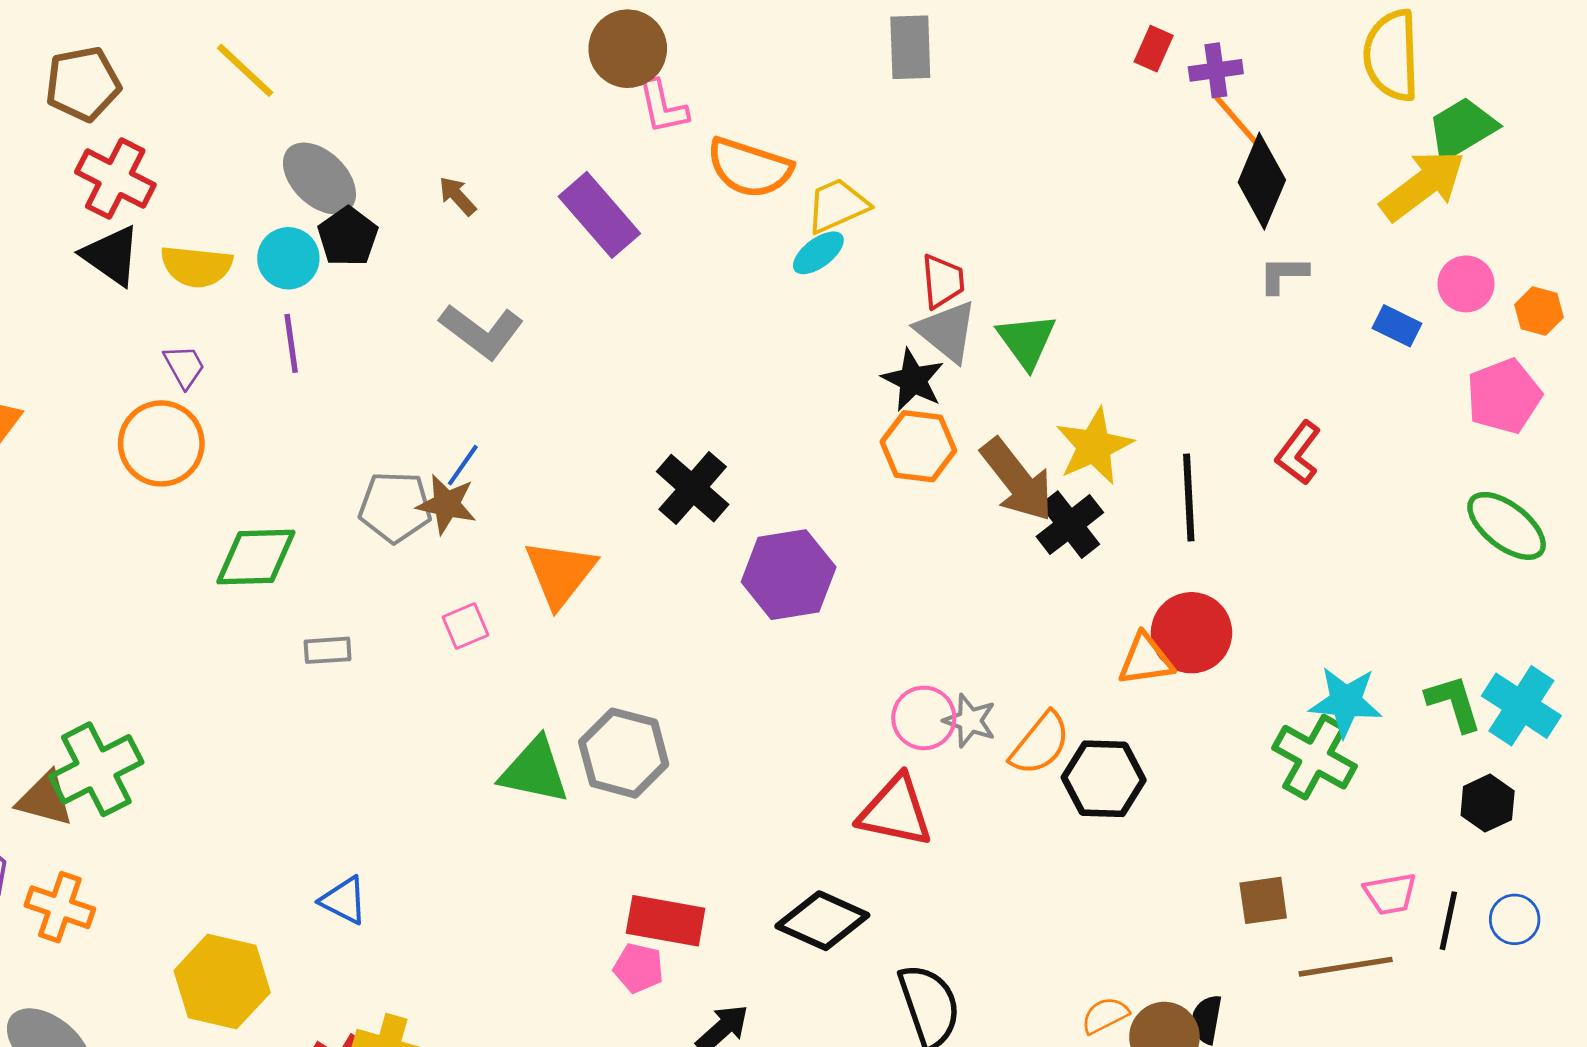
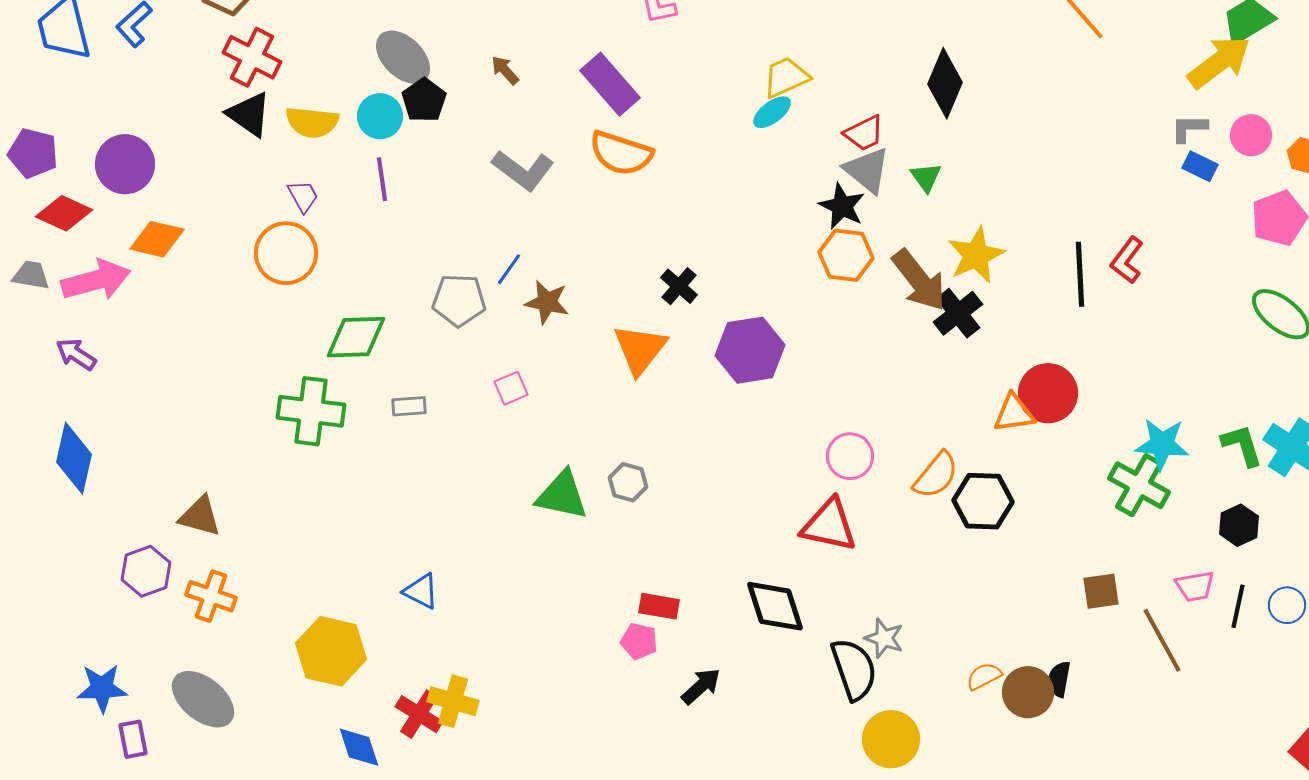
orange semicircle: (749, 168) -> (621, 153), moved
black diamond: (1262, 181) -> (945, 83), moved
gray L-shape: (1283, 274) -> (1189, 128), moved
red trapezoid: (943, 281) -> (864, 133), turned 69
green triangle: (1027, 341) -> (926, 177), size x0.7
black cross: (693, 488) -> (679, 286), size x0.7
black line: (1189, 498) -> (1080, 274), moved
brown star: (447, 504) -> (547, 302), moved
orange triangle: (560, 573) -> (640, 349), moved
gray star: (970, 721) -> (884, 638), moved
gray hexagon: (624, 753) -> (628, 482), size x0.6
green cross: (96, 769) -> (311, 411), moved, turned 34
black hexagon: (1488, 803) -> (1239, 525), moved
red rectangle: (666, 921) -> (659, 606), size x0.7
black diamond: (822, 921) -> (775, 606), turned 48
brown line: (1346, 967) -> (1162, 640), turned 70

